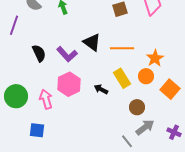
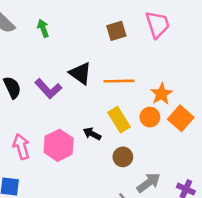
pink hexagon: (69, 84) -> (59, 145), moved
orange square: (170, 89) -> (181, 118), moved
brown circle: (137, 107) -> (123, 157), moved

